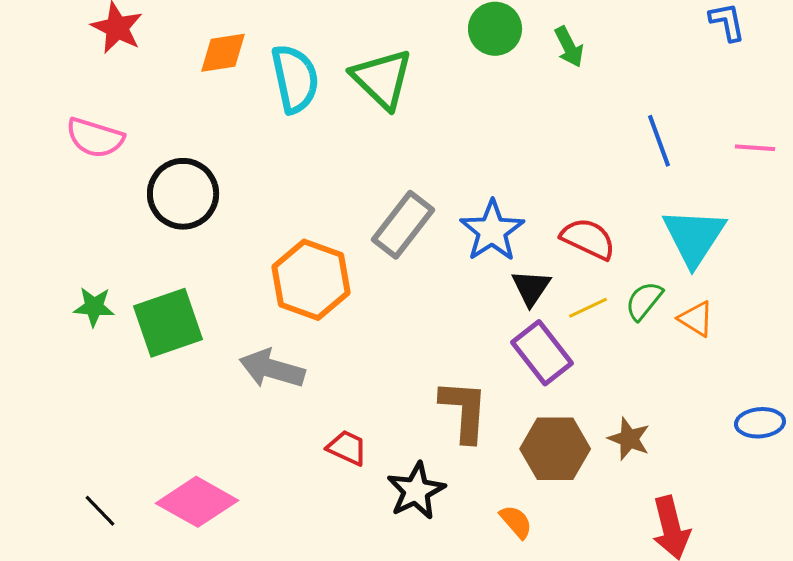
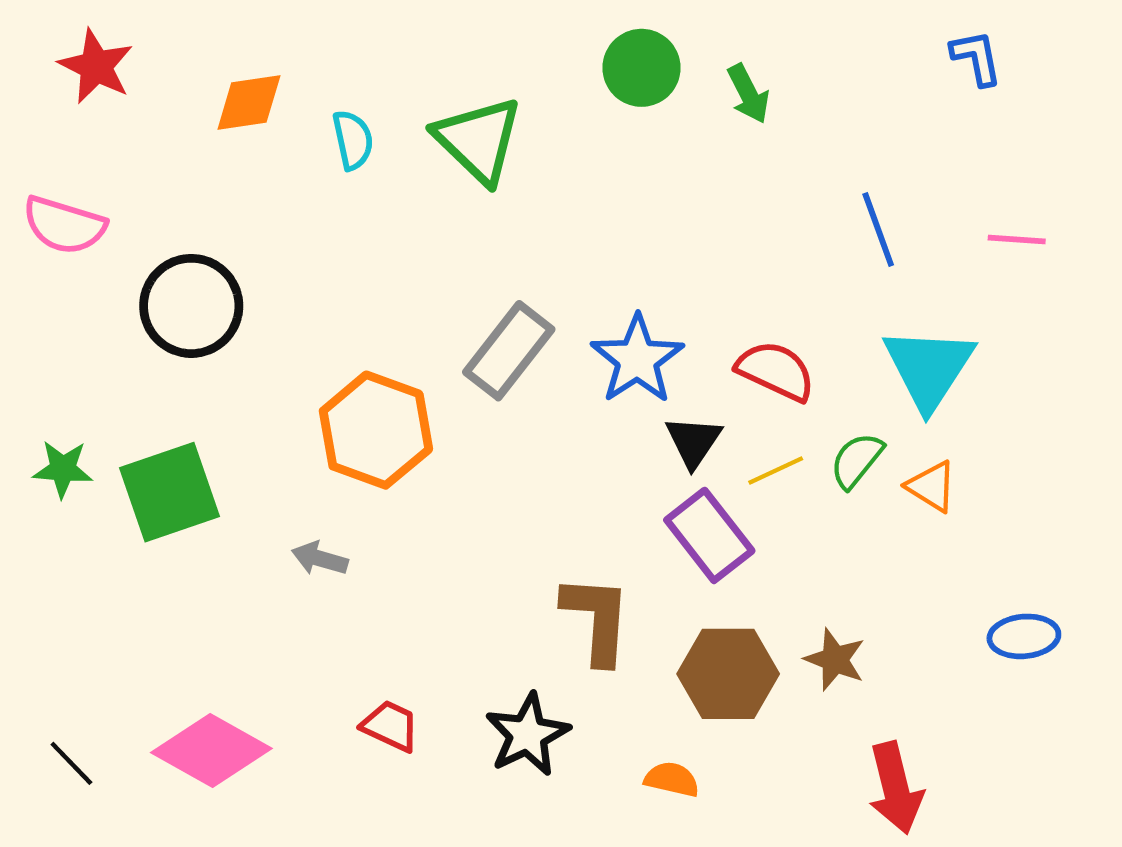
cyan semicircle: (295, 79) -> (353, 140), size x0.6
gray arrow: (272, 369) -> (320, 559), size x0.6
red trapezoid: (347, 448) -> (390, 726), moved
orange semicircle: (516, 522) -> (672, 779), turned -36

